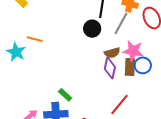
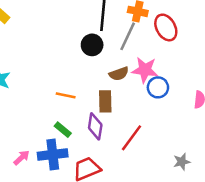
orange line: (35, 39) -> (66, 95), moved
brown rectangle: (130, 67) -> (105, 101), moved
purple diamond: (110, 68) -> (95, 126), moved

